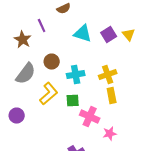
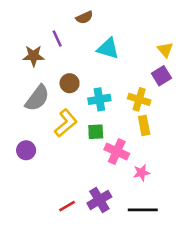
purple square: (109, 35) -> (161, 76), moved
brown star: (23, 40) -> (34, 56), turned -30
yellow cross: (108, 75) -> (139, 99), turned 36

